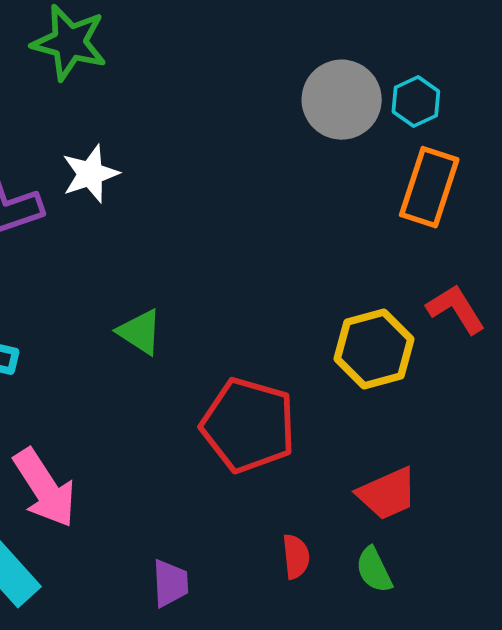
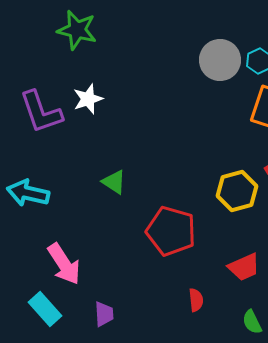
green semicircle: (374, 570) -> (252, 322), moved
purple trapezoid: (170, 583) -> (104, 314), moved

